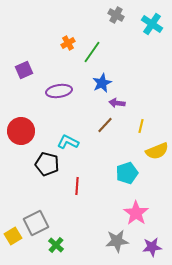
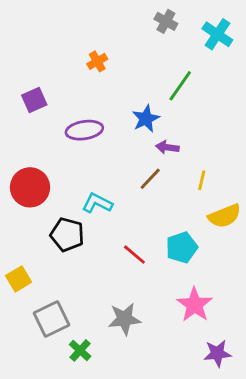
green line: (92, 52) -> (180, 86), moved
red line: (77, 186) -> (134, 255), moved, turned -54
yellow square: (13, 236) -> (19, 279), moved
gray star: (117, 241) -> (124, 319), moved

